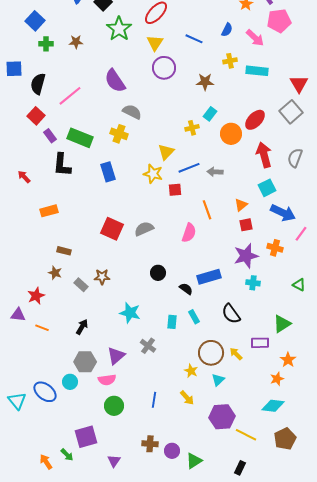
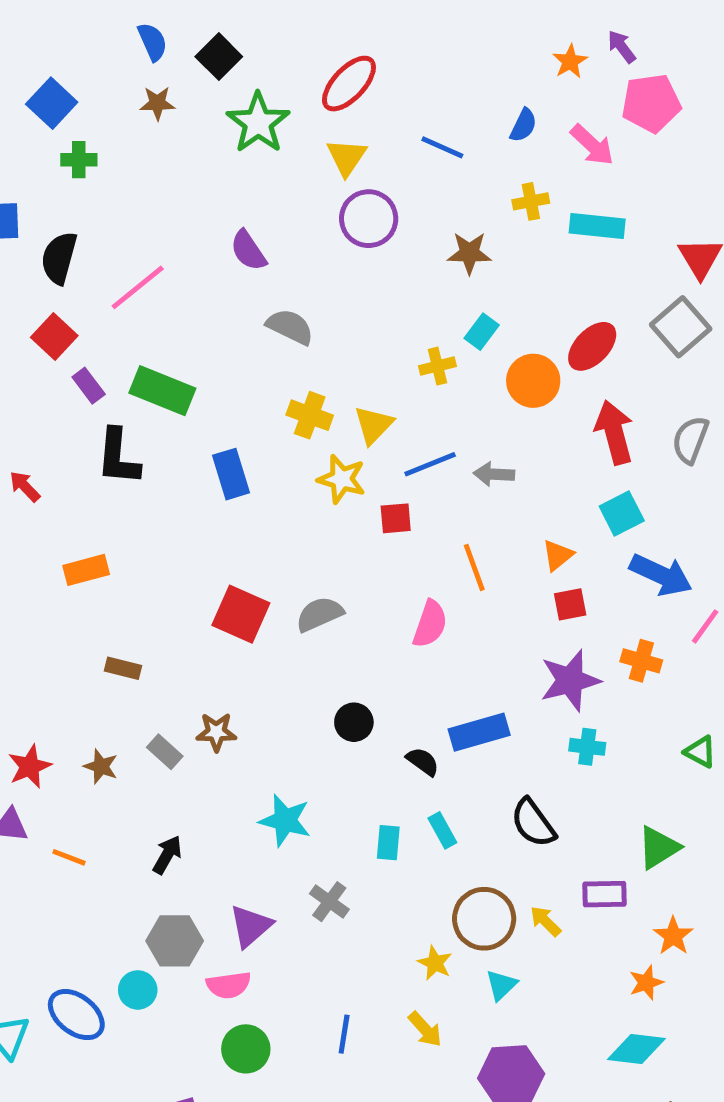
brown star: (76, 42) -> (157, 103), moved
purple semicircle: (115, 81) -> (248, 251), size x0.7
yellow cross: (119, 134) -> (310, 415), moved
brown star: (55, 273) -> (101, 766), moved
red star: (36, 296) -> (30, 766), moved

